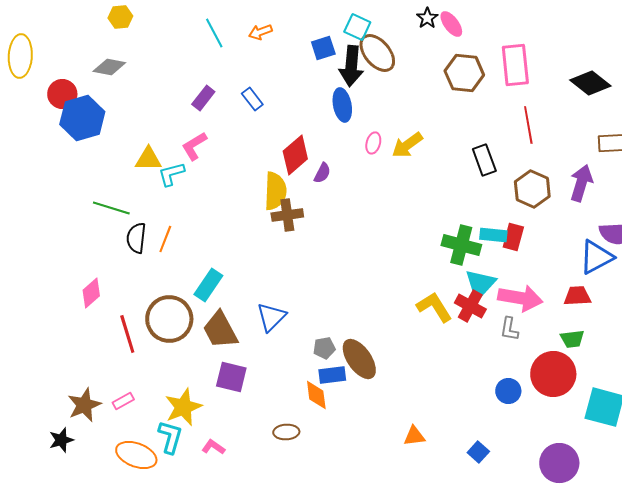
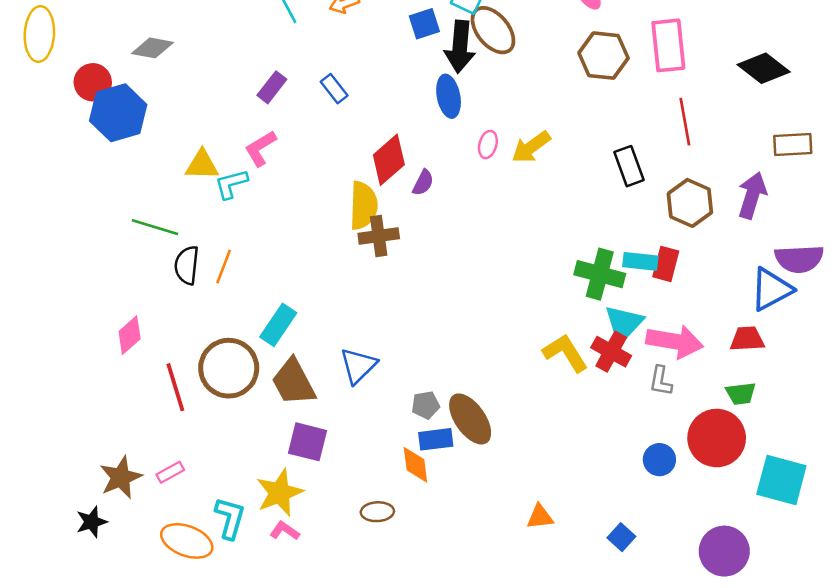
yellow star: (183, 407) -> (280, 493), moved

